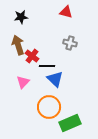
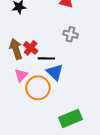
brown arrow: (18, 45) -> (16, 49), moved
orange circle: (49, 107) -> (38, 88), moved

